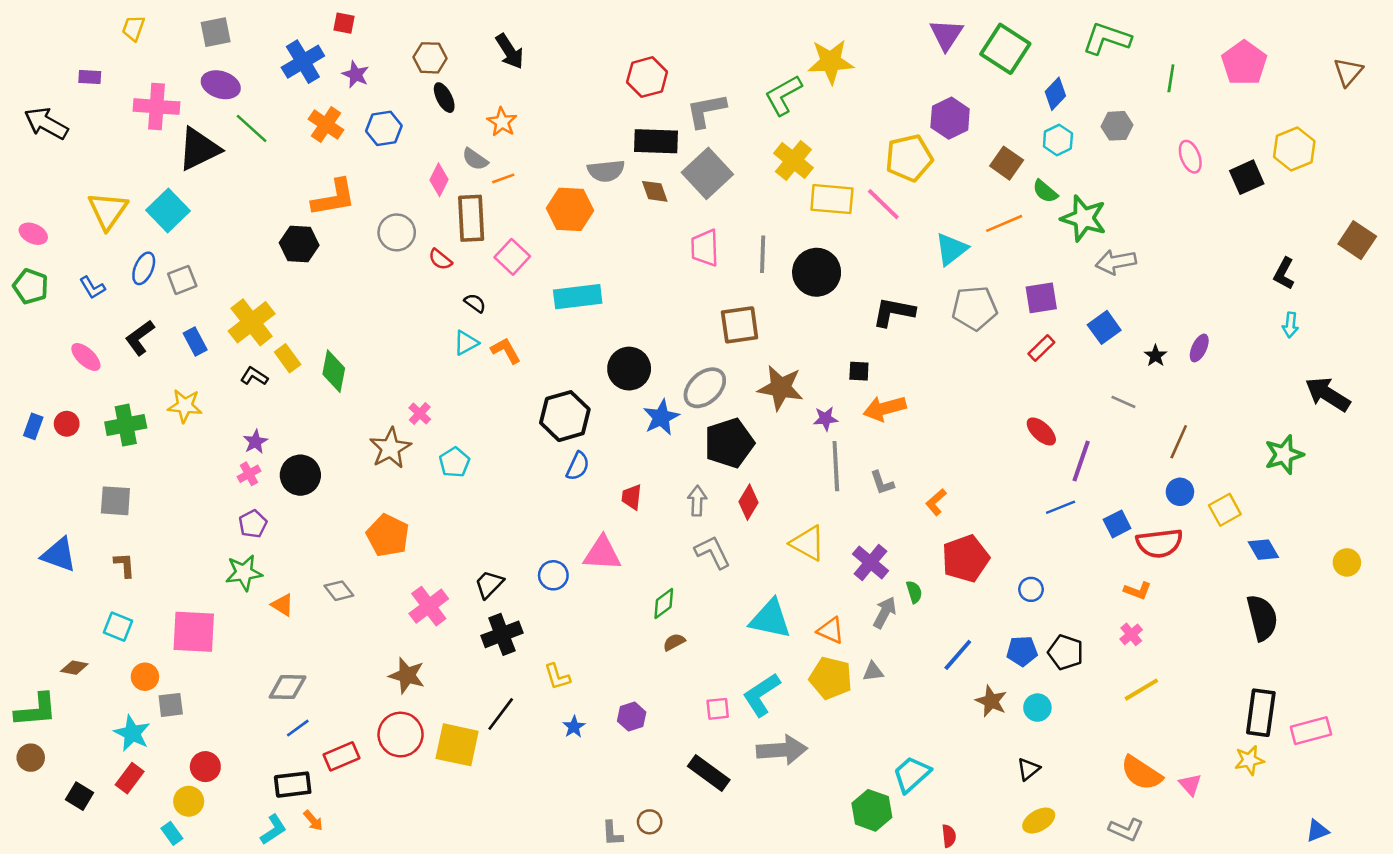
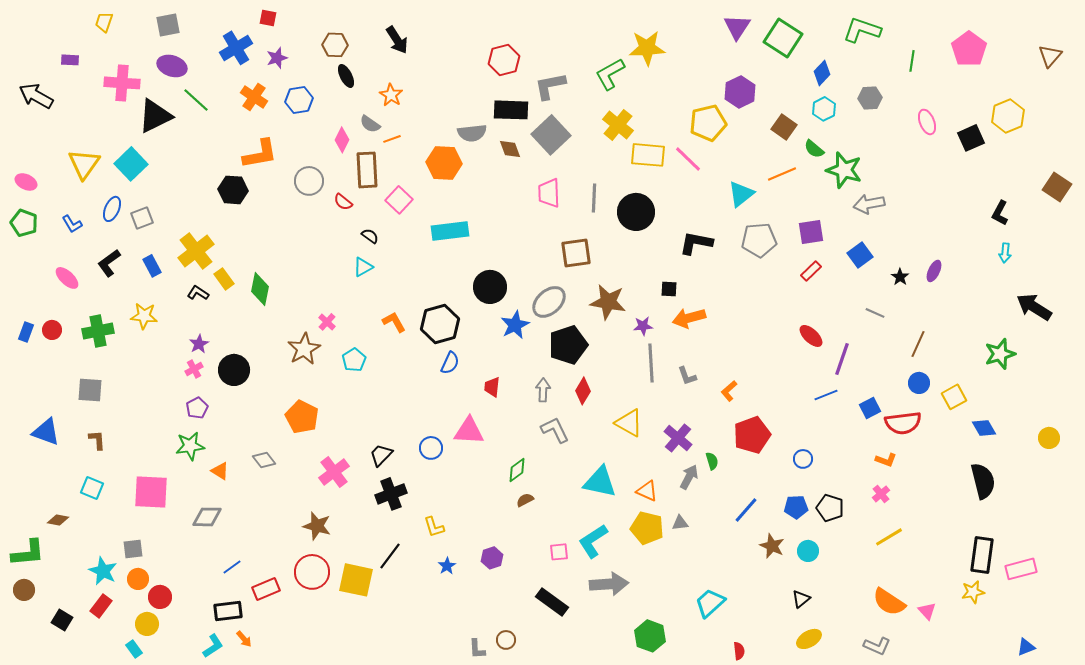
purple star: (356, 74) -> (277, 58), turned 30
orange L-shape: (506, 351) -> (394, 322), moved
orange circle: (145, 677) -> (138, 579), moved
gray diamond: (288, 687) -> (207, 517), moved
green hexagon: (872, 810) -> (650, 636), moved

